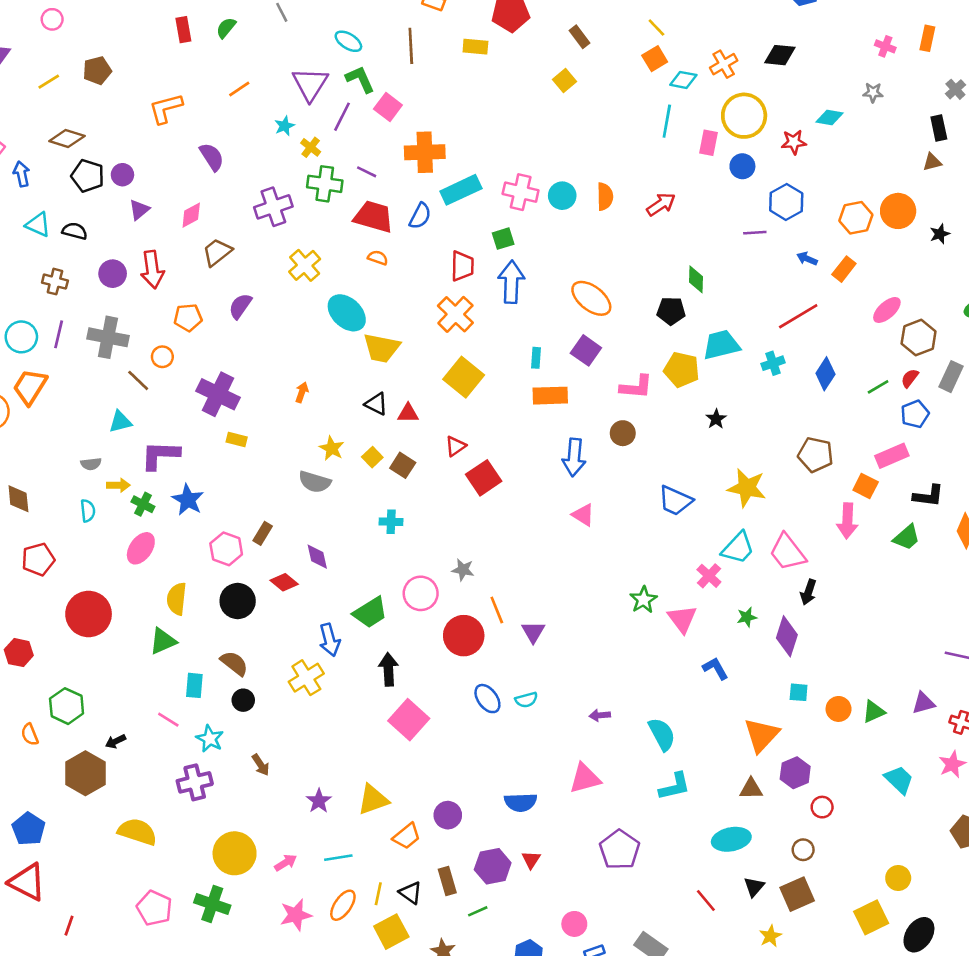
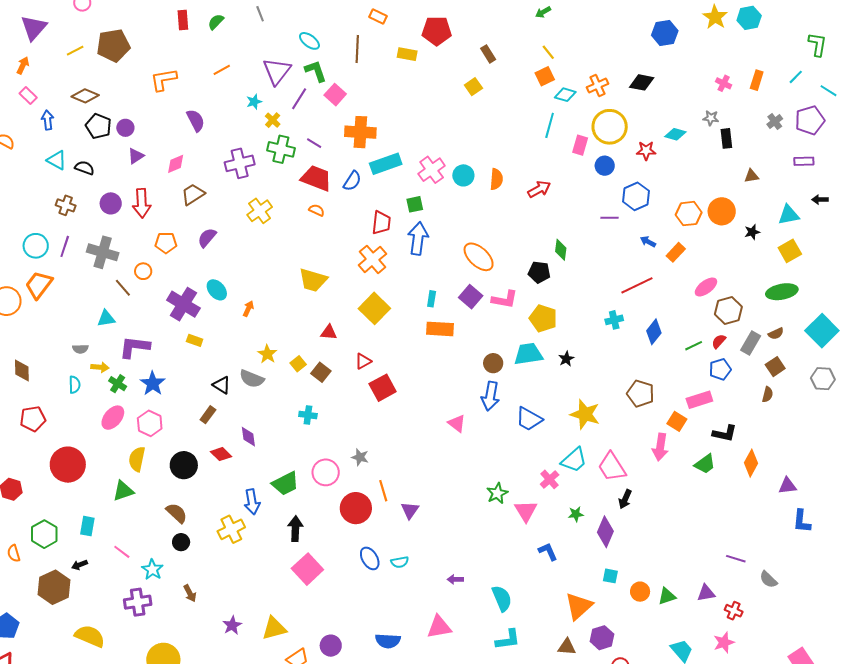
brown pentagon: (97, 70) -> (113, 45), size x1.5
black rectangle: (939, 128) -> (726, 138), moved
pink cross: (521, 192) -> (432, 170), turned 36
cyan ellipse: (347, 313) -> (217, 290), moved, size x0.7
cyan trapezoid: (721, 345) -> (528, 354), moved
pink L-shape: (636, 387) -> (505, 299), moved
black triangle: (376, 404) -> (222, 385), moved
blue arrow: (574, 457) -> (490, 396), moved
pink hexagon: (226, 549) -> (150, 423), moved
cyan rectangle: (194, 685) -> (87, 526), moved

